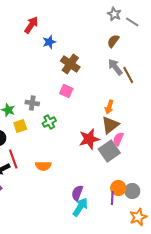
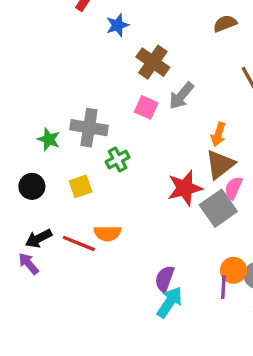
brown semicircle: (113, 41) -> (225, 23), turned 32
gray arrow: (115, 67) -> (181, 96), moved, turned -102
gray cross: (32, 103) -> (89, 128), size x1.5
yellow square: (20, 126) -> (81, 186), moved
red line: (13, 159) -> (79, 243), moved, turned -48

